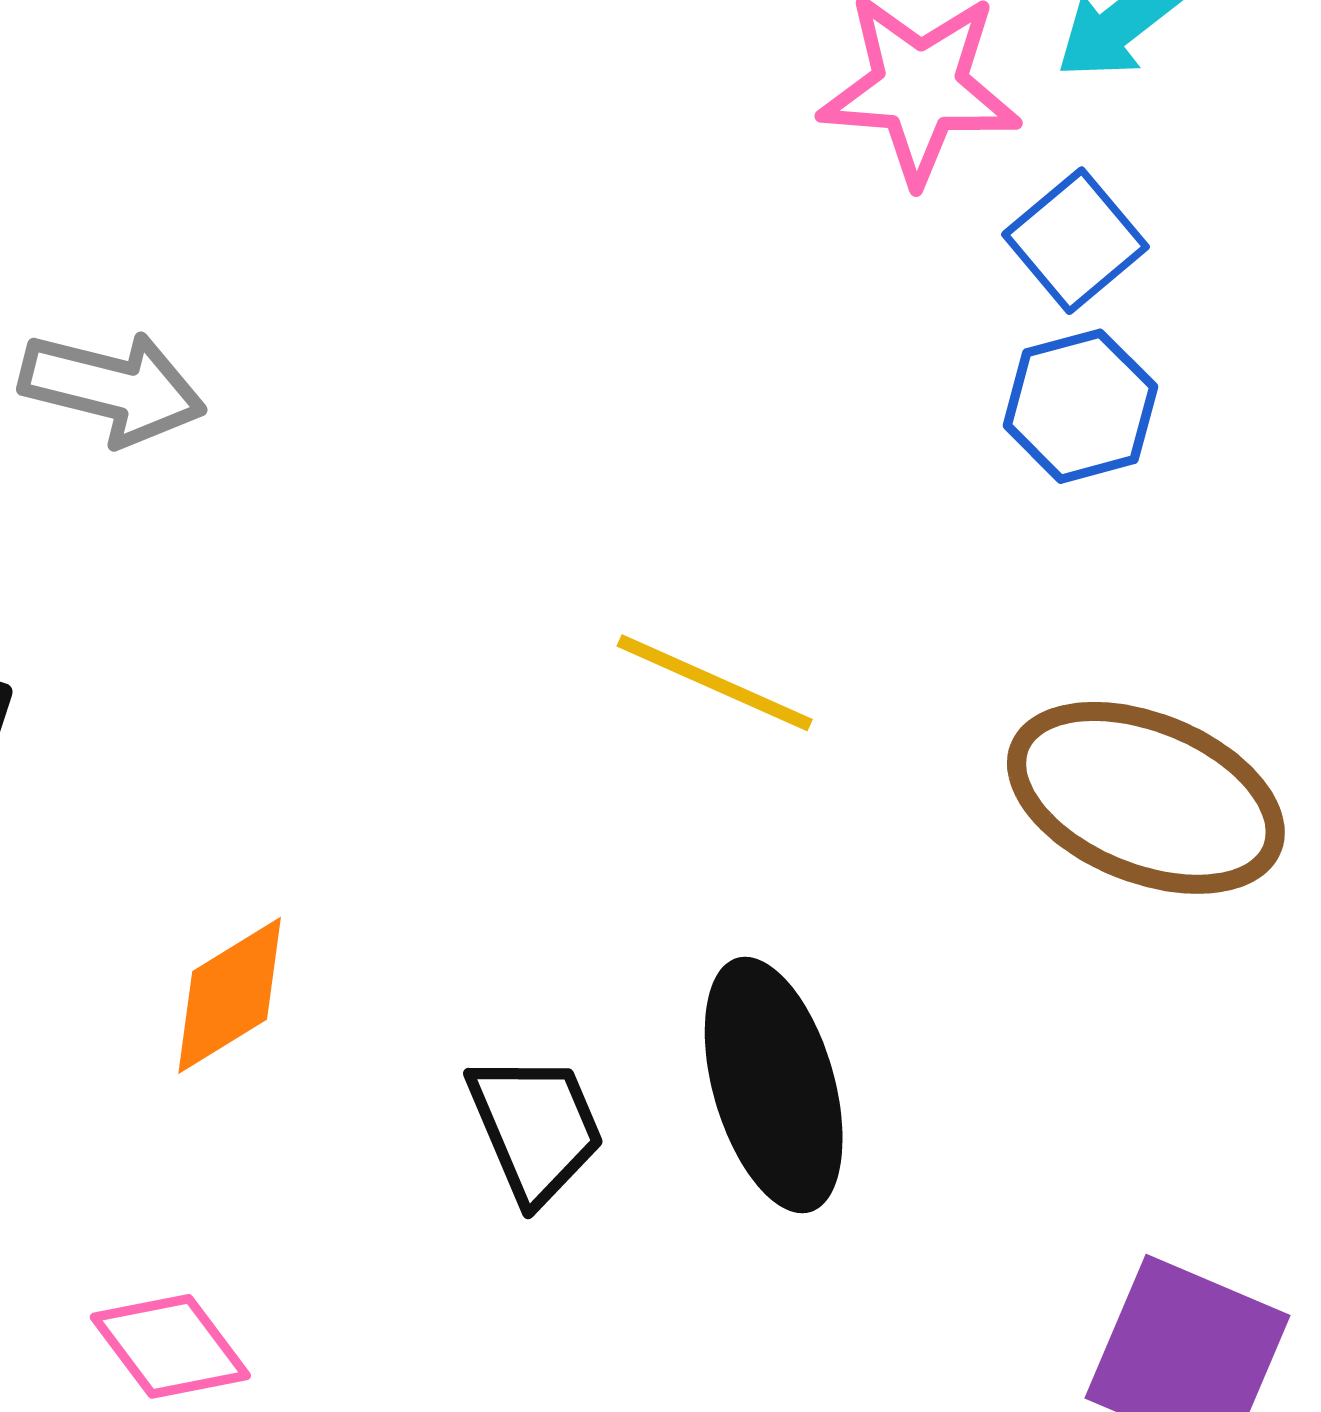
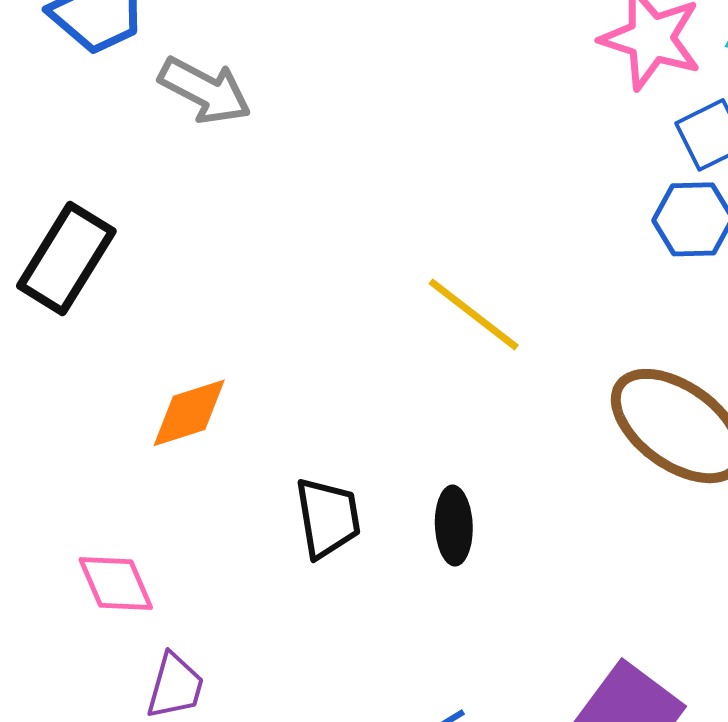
black ellipse: (774, 1085) -> (454, 526), size x0.6

